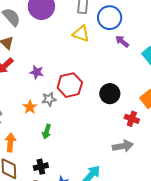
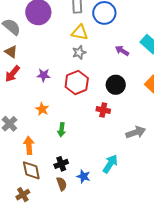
purple arrow: (122, 41) -> (122, 51), moved
gray star: (49, 99) -> (79, 52), moved
red cross: (132, 119) -> (103, 110), moved

